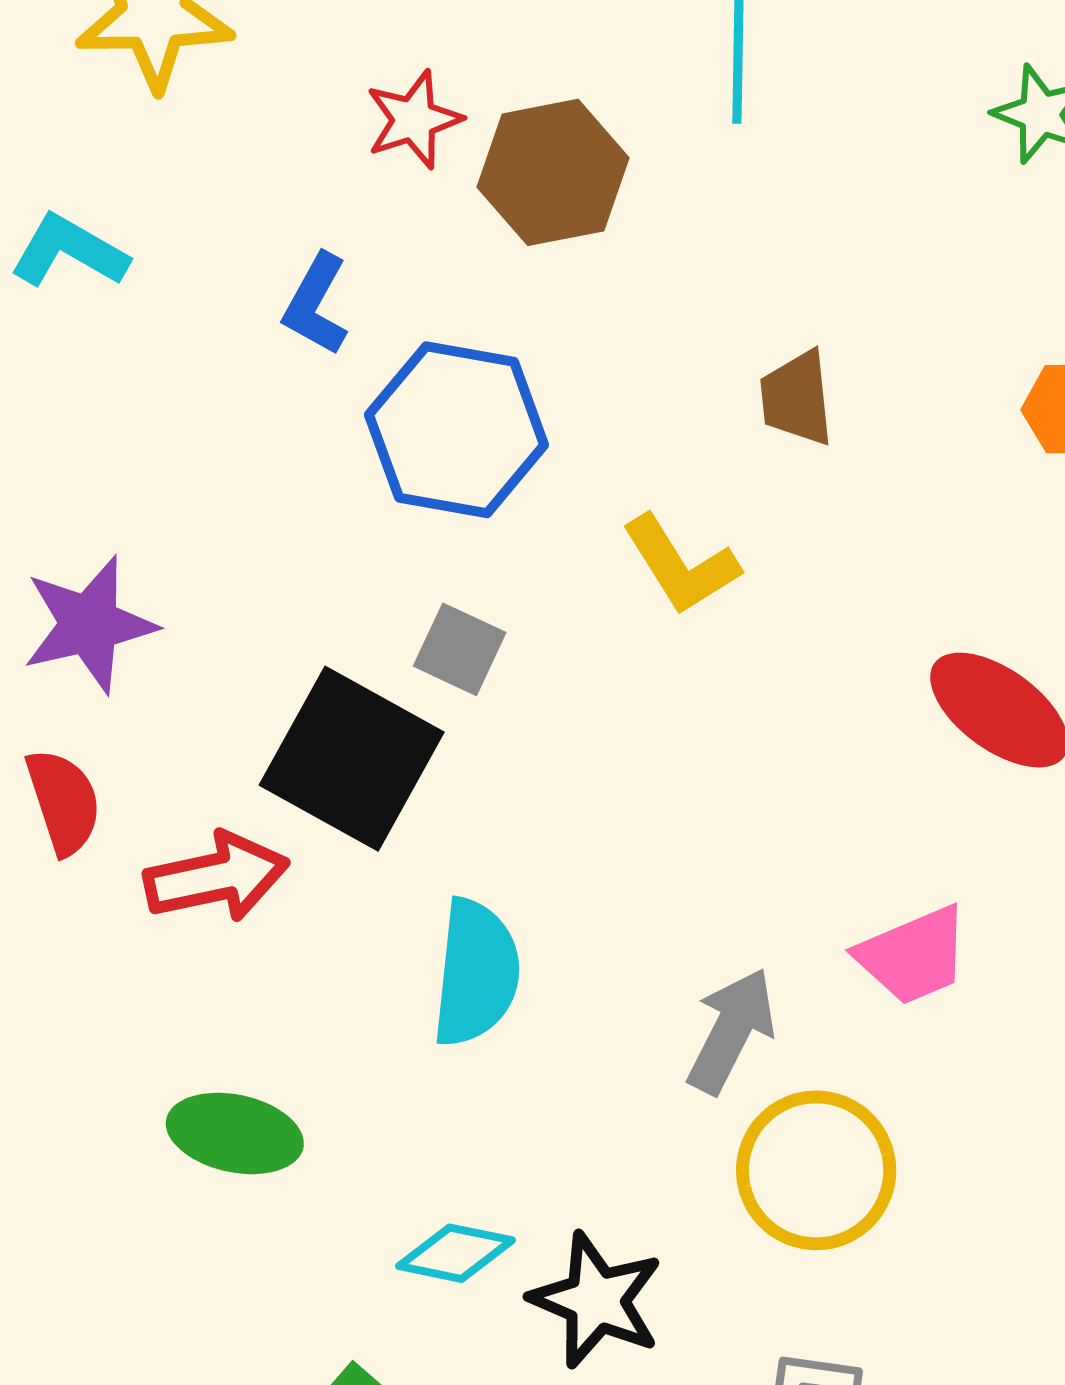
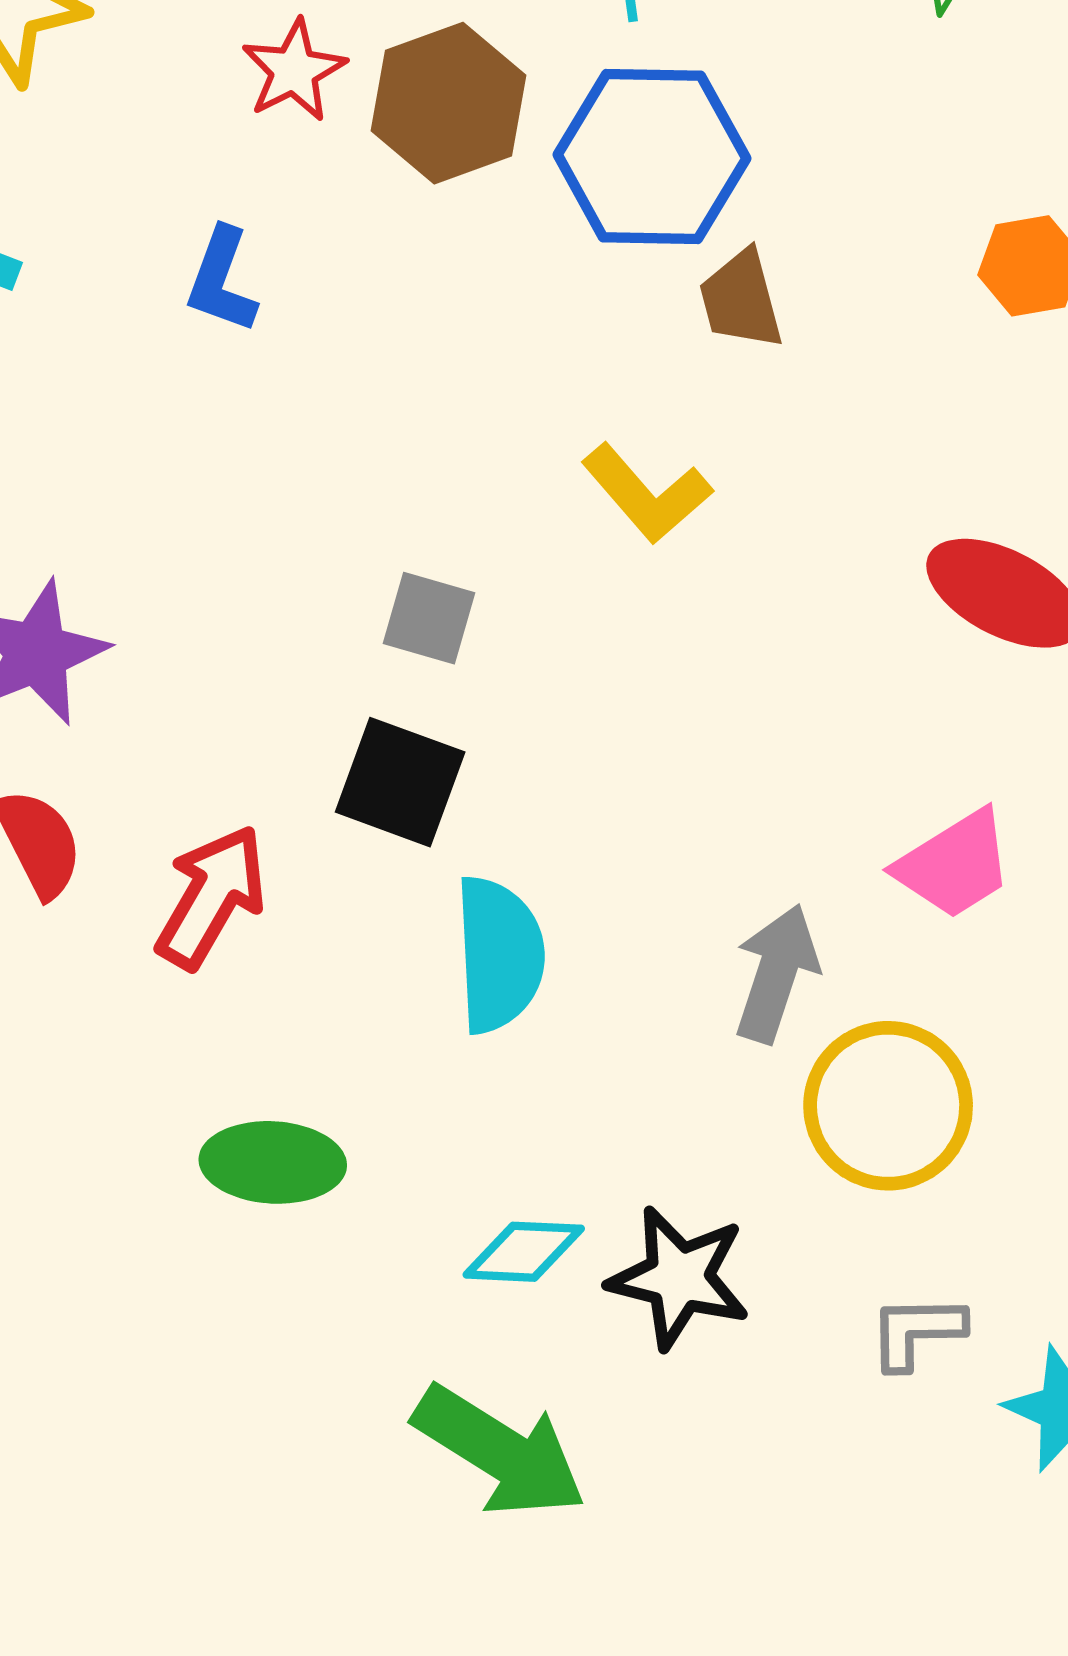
blue hexagon: (457, 430) -> (652, 156), moved
black square: (352, 759) -> (400, 782), moved, size x0.7
red arrow: (217, 877) -> (212, 897), turned -39

